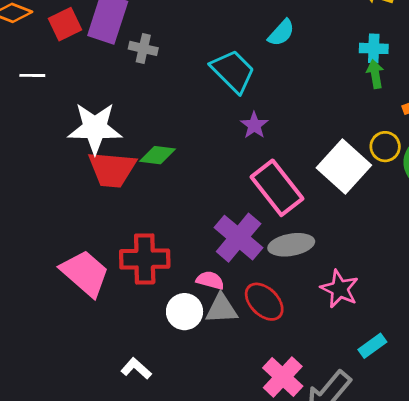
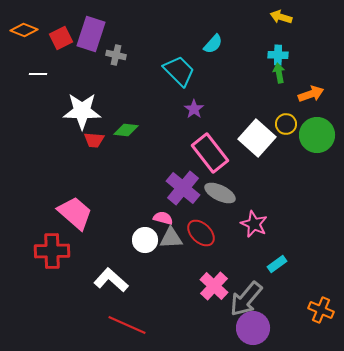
red trapezoid: (112, 169) -> (94, 140), size x0.6
gray ellipse: (291, 245) -> (220, 193), turned 36
red cross: (145, 259) -> (52, 251), moved
white L-shape: (136, 369) -> (111, 280), size x1.6

